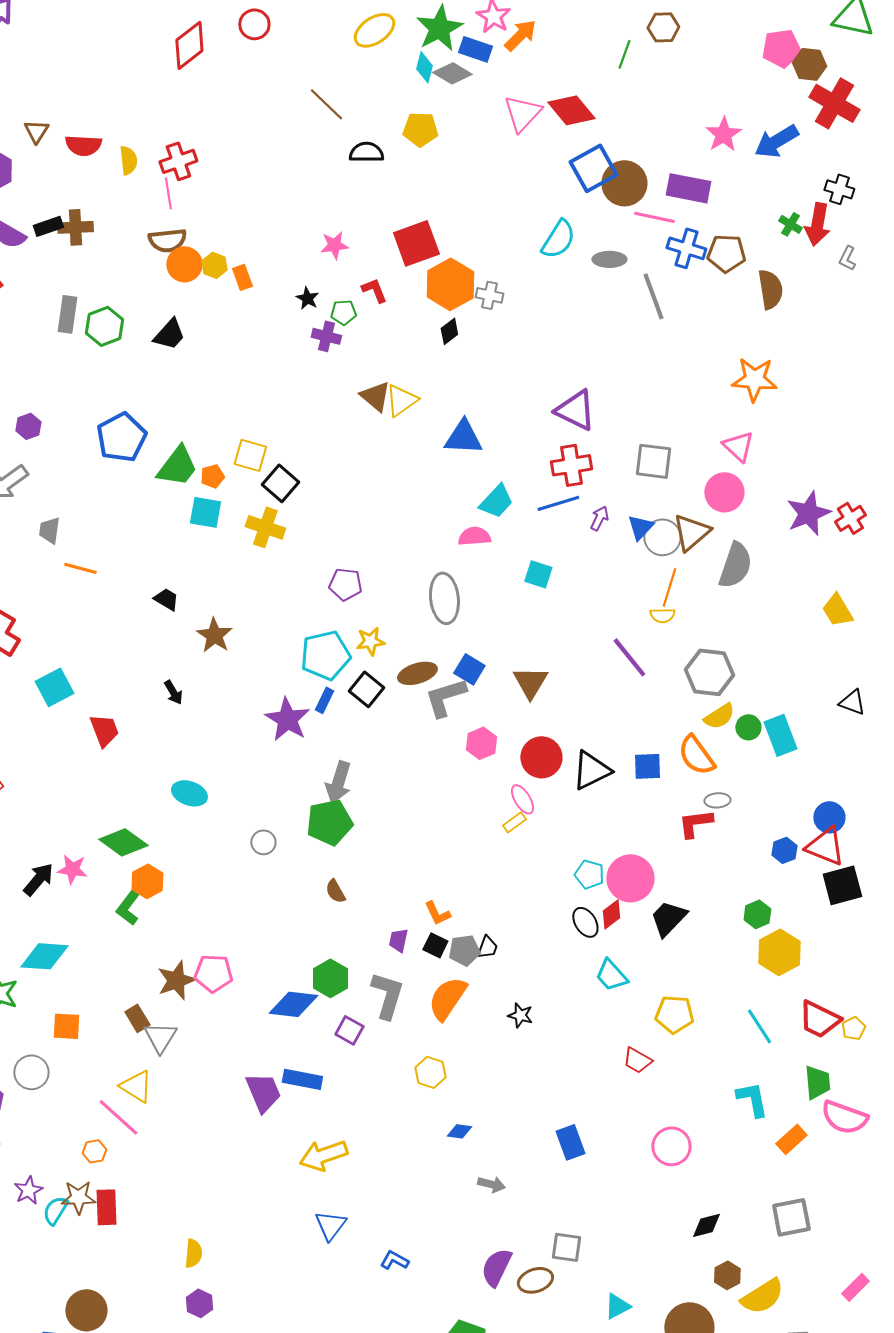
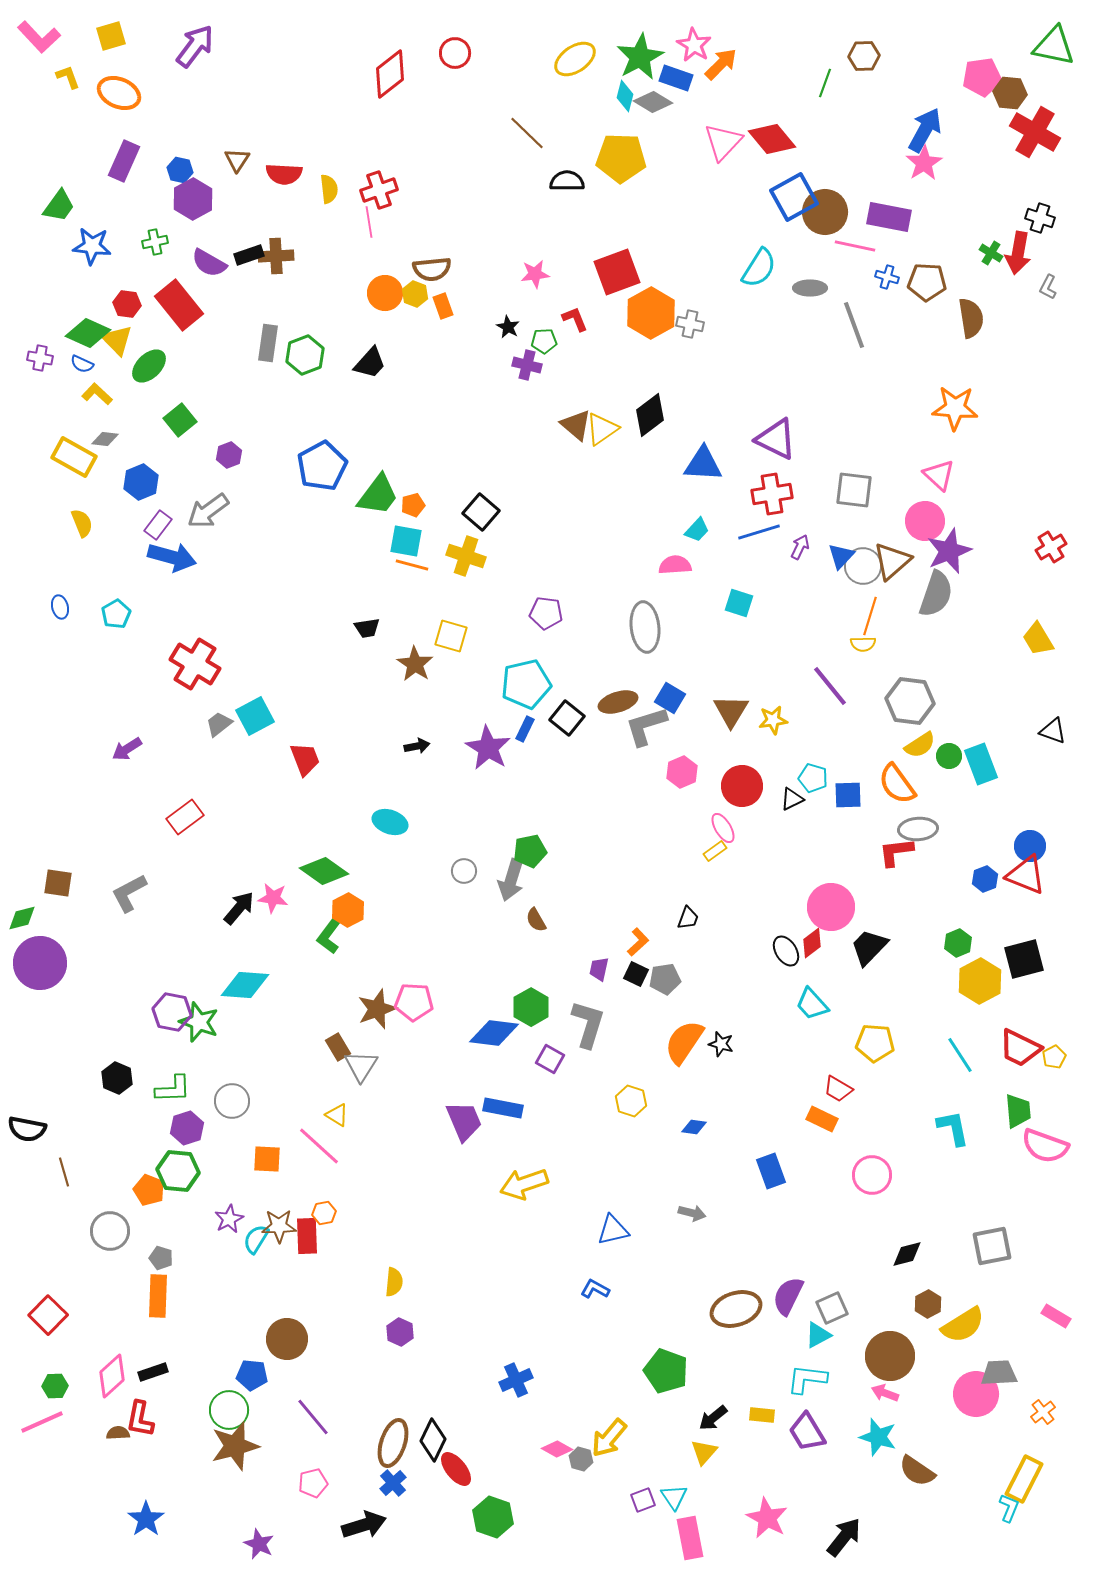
yellow pentagon: (420, 129) -> (621, 158), size x1.4
blue arrow: (776, 141) -> (925, 130), moved, turned 150
brown semicircle: (167, 240) -> (432, 269), moved
blue cross: (686, 248) -> (887, 277), size x0.6
black diamond: (449, 331) -> (650, 415), moved, size x1.6
blue triangle: (463, 437) -> (703, 464), moved
yellow square: (250, 455) -> (451, 636), moved
cyan trapezoid: (496, 501) -> (697, 530), size x0.7
purple star: (808, 513) -> (949, 551), moved
gray trapezoid: (49, 530) -> (219, 724), moved, turned 44
orange line: (80, 568) -> (412, 565), moved
black trapezoid: (166, 599) -> (367, 628), turned 140
yellow star: (370, 641) -> (773, 720), moved
black arrow: (173, 692) -> (417, 746), moved, turned -70
black triangle: (591, 770) -> (792, 799), size x0.6
gray arrow: (338, 782) -> (511, 880), moved
gray ellipse: (717, 800) -> (918, 829), size x1.5
green pentagon: (329, 822) -> (530, 851), size x0.7
cyan pentagon: (589, 874) -> (813, 778), moved
black square: (842, 885) -> (1024, 959), moved
orange L-shape: (437, 913) -> (638, 942), turned -108
black trapezoid: (487, 947) -> (688, 918), moved
orange semicircle: (447, 998) -> (684, 1042), moved
orange square: (66, 1026) -> (267, 1159), moved
yellow triangle: (136, 1086) -> (337, 1115), size x0.7
blue diamond: (459, 1131) -> (694, 1127), moved
orange rectangle: (791, 1139) -> (822, 1119), moved, turned 68
orange hexagon: (94, 1151) -> (324, 1213), moved
blue triangle: (330, 1225) -> (613, 1230), moved, turned 40
gray square: (566, 1247) -> (832, 1308), moved, turned -32
purple semicircle: (496, 1267) -> (788, 1296), moved
brown ellipse: (535, 1280) -> (736, 1309), size x1.4
pink rectangle: (855, 1287) -> (1056, 1316), turned 76

